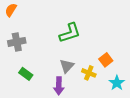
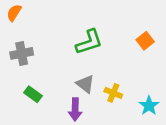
orange square: (106, 60) -> (145, 41), moved
gray triangle: (67, 66) -> (85, 84), turned -35

